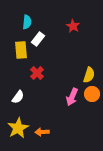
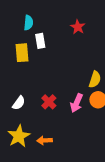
white rectangle: (38, 39) -> (40, 41), turned -48
red cross: (37, 73) -> (49, 102), moved

